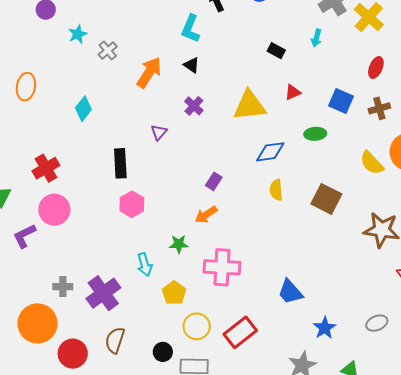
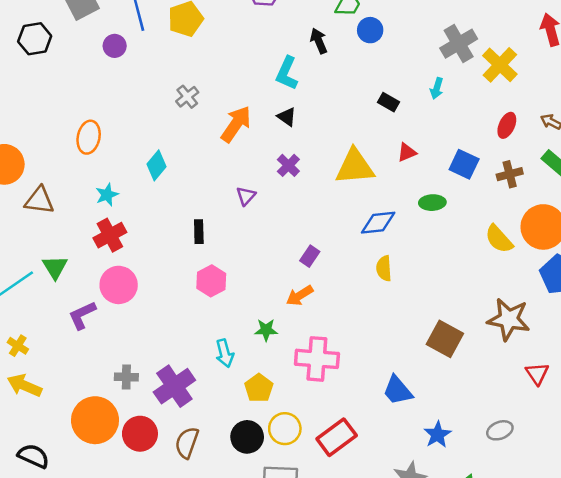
cyan star: (78, 34) -> (107, 195), moved
black rectangle: (120, 163) -> (199, 232), size x0.7
brown square: (326, 199) -> (445, 339), moved
black circle: (163, 352) -> (247, 437), moved, size x1.4
red circle: (73, 354) -> (140, 434), moved

